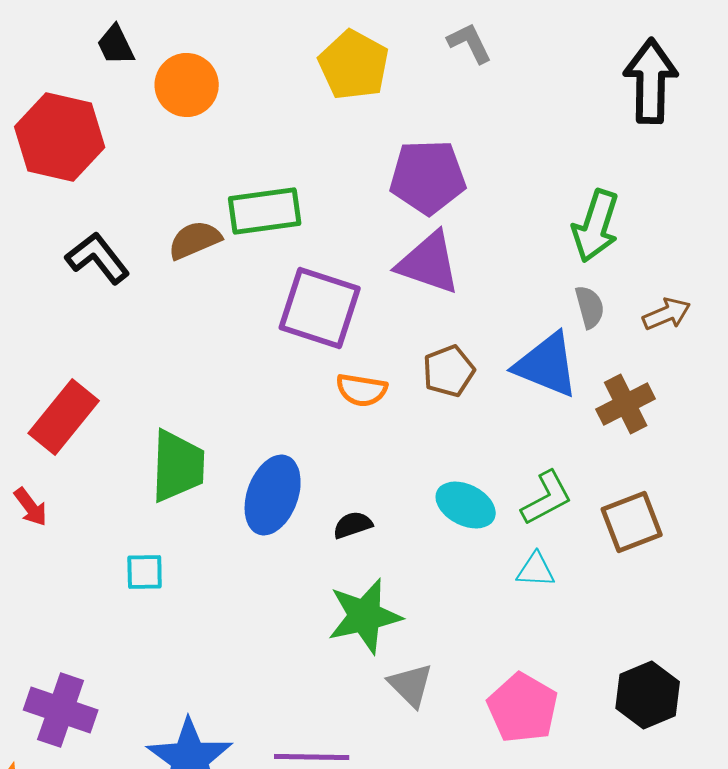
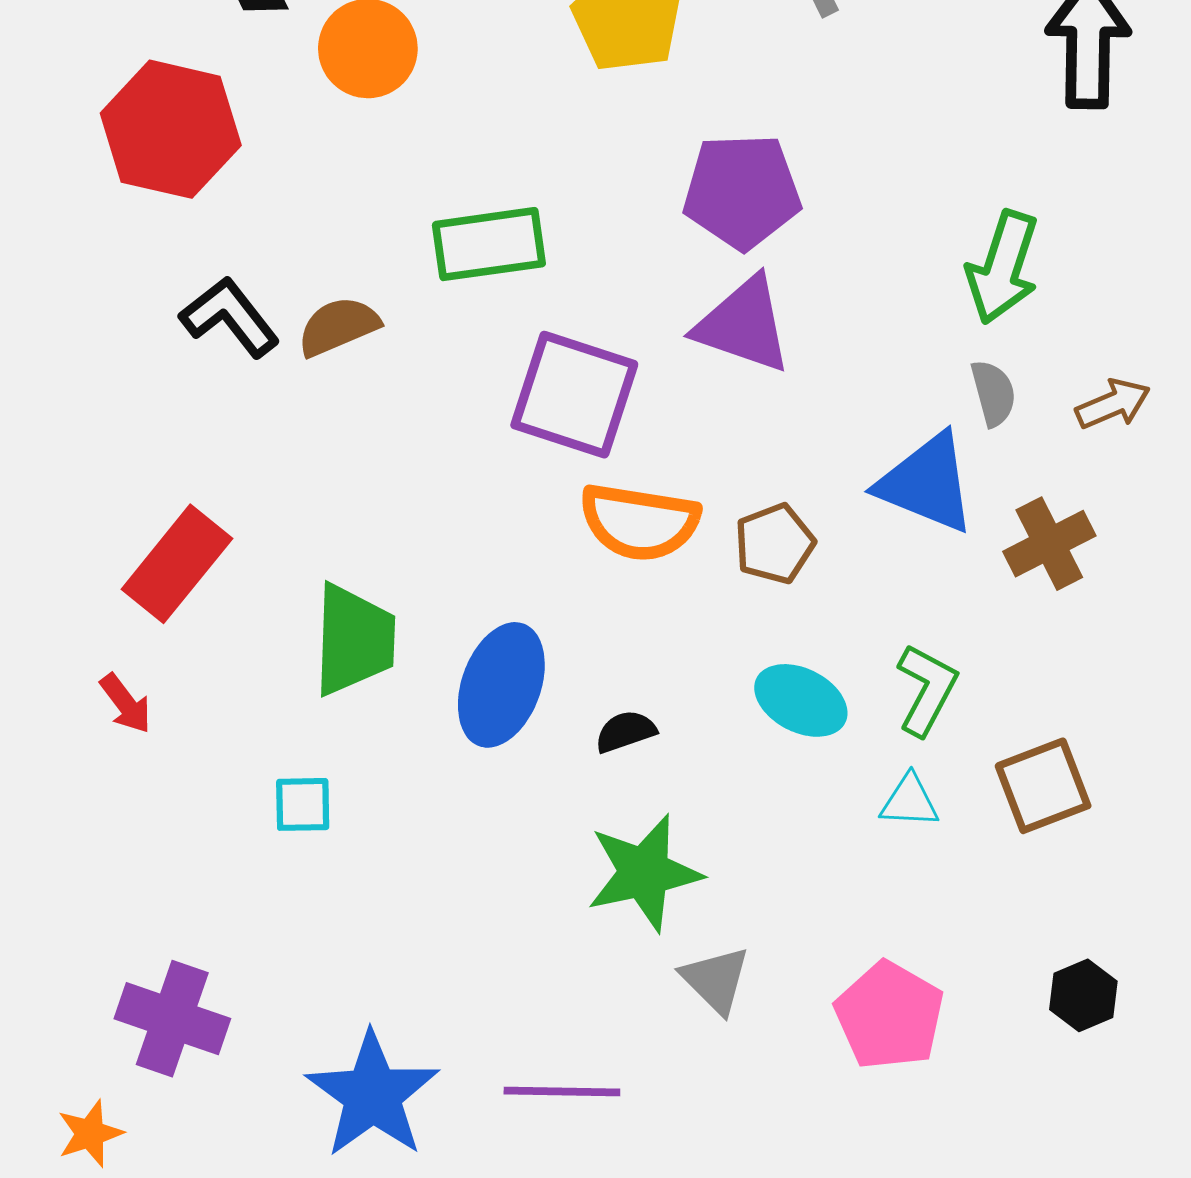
brown semicircle: (195, 240) -> (338, 326), moved
brown pentagon: (449, 371) -> (775, 544), moved
orange semicircle: (362, 390) -> (640, 522), size x1.5
green L-shape: (547, 498) -> (927, 690), turned -34
brown square: (632, 522) -> (1043, 786), moved
black hexagon: (648, 695) -> (1083, 995), size x0.7

